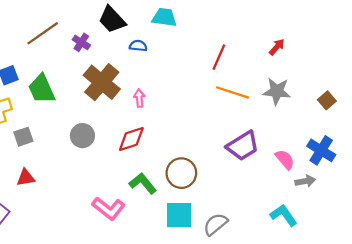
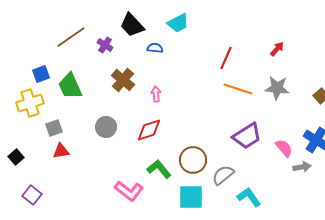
cyan trapezoid: (164, 17) -> (178, 23), turned 145
brown cross: (102, 82) -> (123, 80), size x0.7
red triangle: (26, 178) -> (61, 151), moved
cyan L-shape: (284, 215) -> (249, 197), moved
gray semicircle: (215, 224) -> (223, 175), moved

